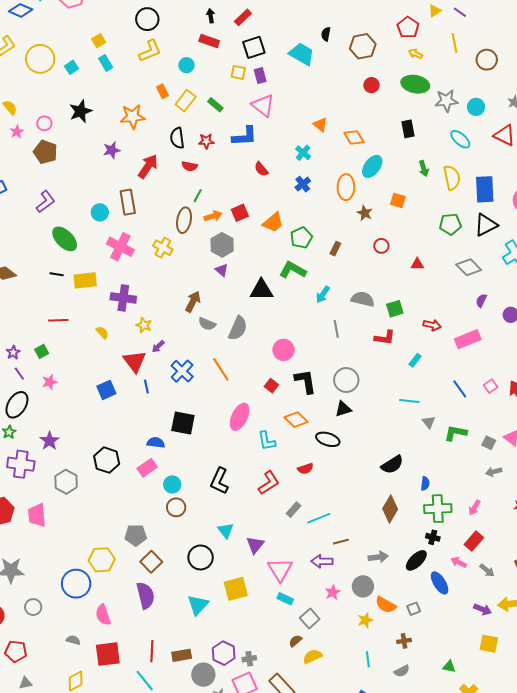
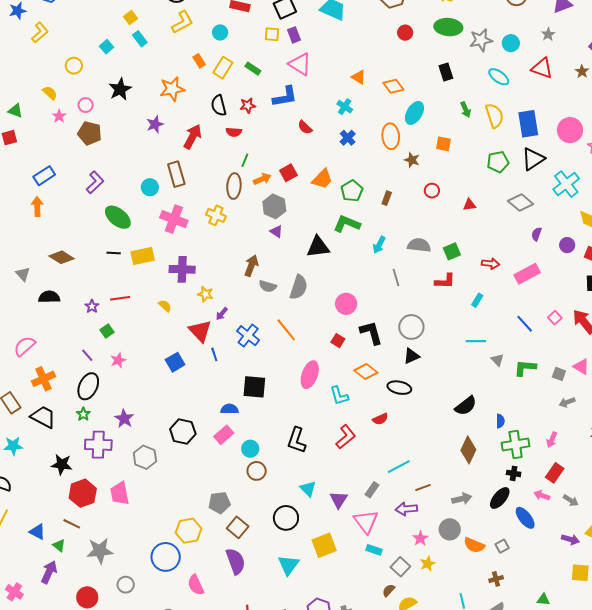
yellow circle: (40, 59) -> (74, 66), moved, size x0.6
purple star: (13, 352) -> (92, 306), moved
gray rectangle: (294, 510) -> (372, 490), moved
yellow star: (365, 620) -> (428, 564), moved

